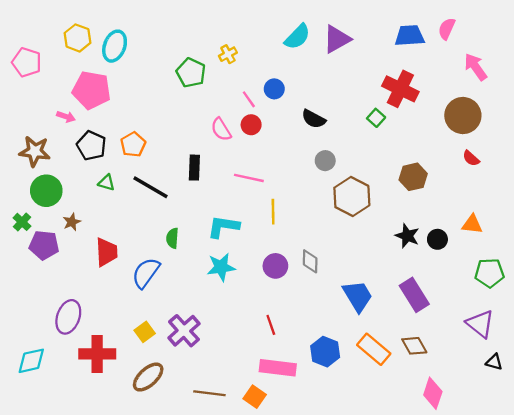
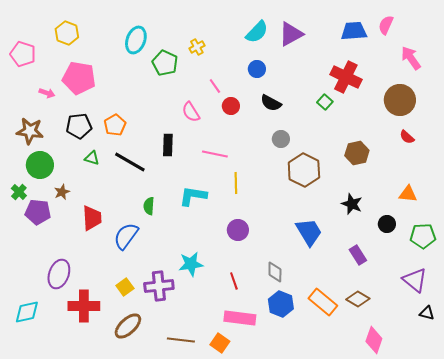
cyan ellipse: (115, 46) -> (136, 40), moved
blue circle: (274, 89) -> (257, 69), moved
pink arrow: (66, 117) -> (47, 93), moved
red circle: (251, 125) -> (231, 106), moved
black pentagon: (91, 146) -> (79, 126), turned -30
black circle: (437, 239) -> (387, 224), moved
gray diamond: (310, 261) -> (275, 272), moved
cyan star: (221, 267) -> (191, 264), moved
purple rectangle: (414, 295) -> (358, 255), size x0.7
blue trapezoid: (358, 296) -> (309, 232), moved
purple cross: (184, 331) -> (159, 286), turned 36
brown diamond: (414, 346) -> (358, 299), turned -30

